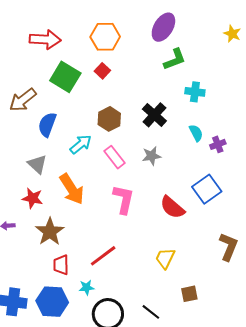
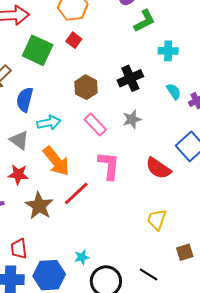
black cross: (154, 115) -> (130, 78), turned 30
cyan arrow: (81, 144) -> (49, 123), moved, turned 35
red line: (103, 256) -> (76, 193), moved
red trapezoid: (61, 265) -> (19, 249), moved

